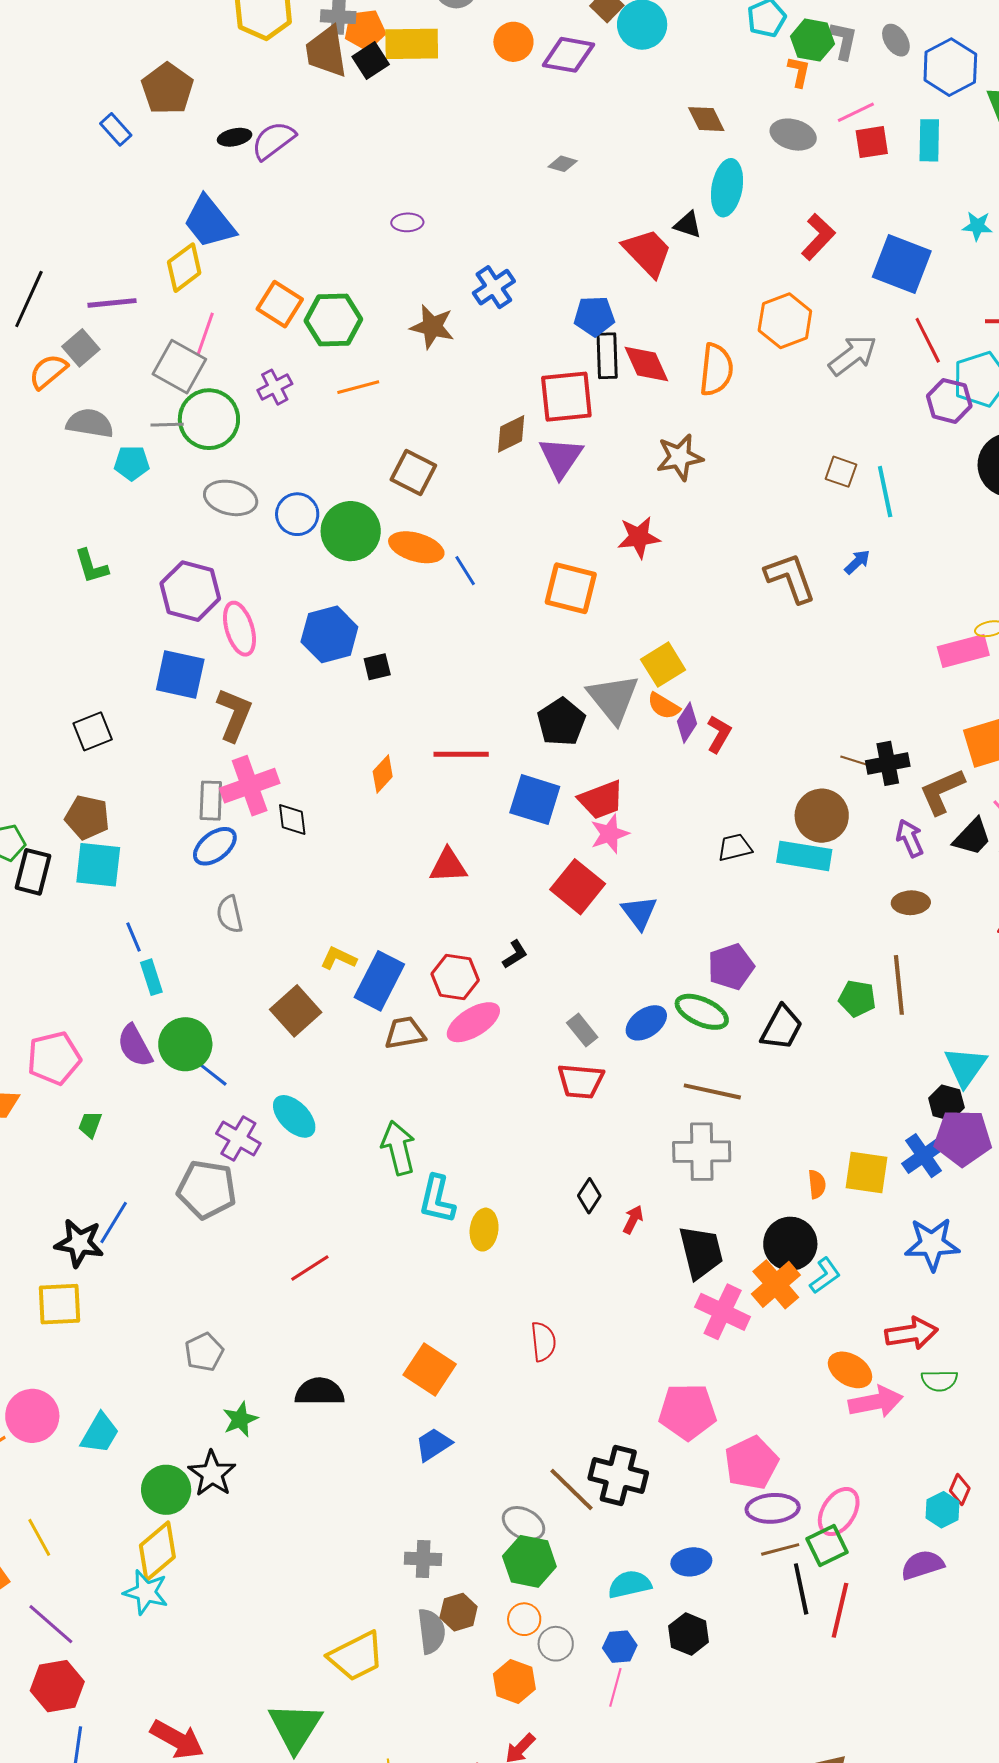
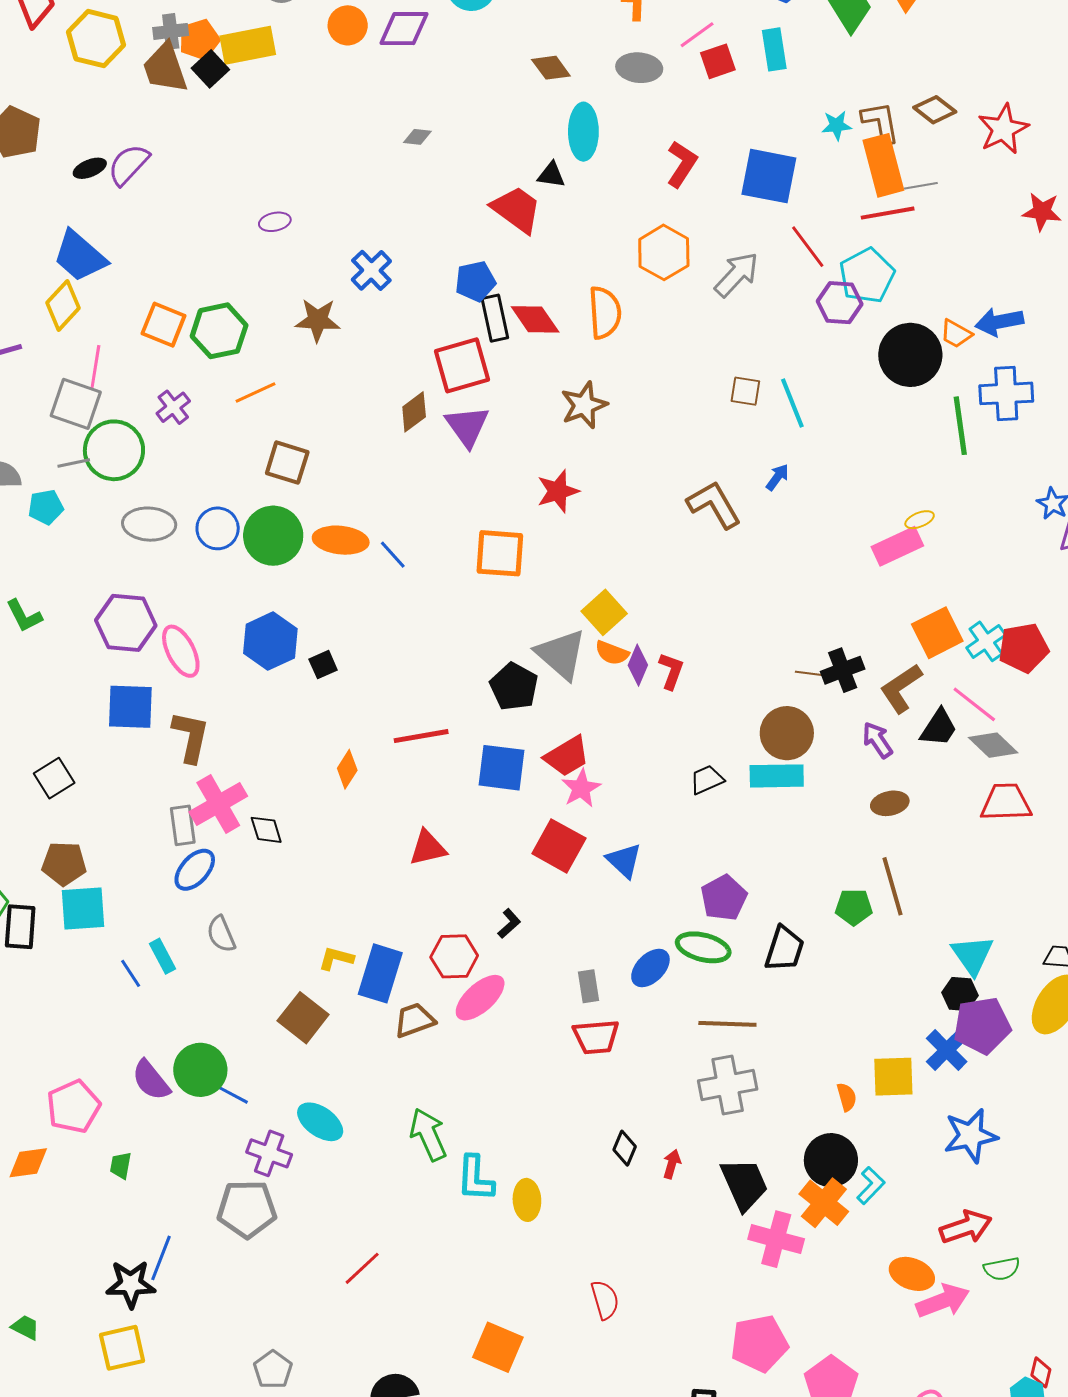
brown square: (413, 473) -> (287, 463), moved
cyan rectangle: (151, 977) -> (163, 956), moved
gray rectangle: (582, 1030) -> (589, 986), turned 40

